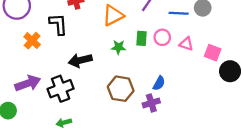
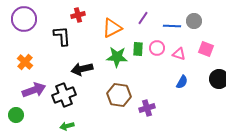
orange cross: (32, 41) -> (25, 62), moved
green star: (118, 47) -> (117, 57), size x1.5
pink square: (213, 53) -> (206, 49), moved
blue semicircle: (159, 83) -> (182, 82), moved

